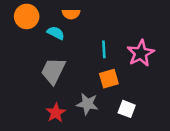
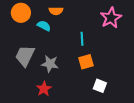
pink star: (141, 53) -> (111, 18), moved
gray trapezoid: (53, 71) -> (25, 56), moved
gray star: (87, 104) -> (50, 64), moved

